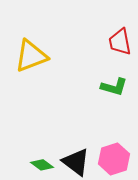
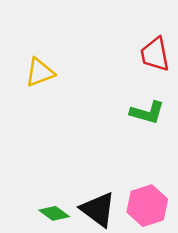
yellow triangle: (31, 56) -> (40, 72), size x0.7

